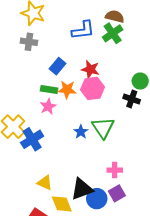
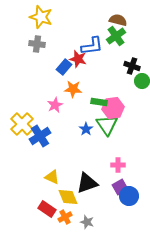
blue L-shape: (83, 30) -> (92, 46), moved
red star: (90, 69) -> (78, 59), moved
pink hexagon: (92, 88) -> (113, 108), moved
green rectangle: (49, 89) -> (99, 102), moved
black cross: (132, 99) -> (132, 66), moved
blue circle: (97, 199) -> (129, 196), moved

